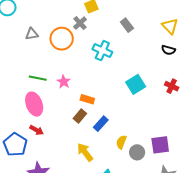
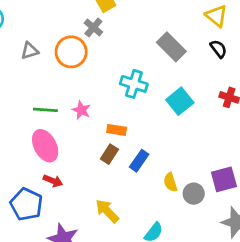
gray rectangle: (127, 25) -> (171, 47), moved, size x1.5
black semicircle: (168, 50) -> (218, 49), turned -136
cyan cross: (102, 51) -> (134, 84), moved
yellow semicircle: (121, 142) -> (170, 182), turned -32
yellow arrow: (85, 152) -> (107, 211), moved

